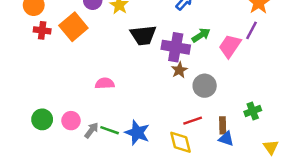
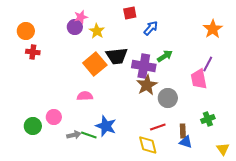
orange square: (73, 27) -> (95, 64), moved
purple line: (252, 30) -> (208, 64), moved
pink trapezoid: (230, 46) -> (199, 79), moved, turned -45
brown star: (179, 70) -> (147, 85), size x1.5
pink circle: (71, 121) -> (54, 117), moved
gray arrow: (91, 130) -> (74, 135), turned 40
blue star: (137, 133) -> (106, 126), moved

